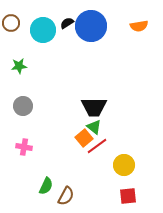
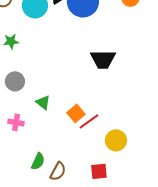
black trapezoid: (94, 107) -> (103, 59), moved
green triangle: (94, 127) -> (43, 102), moved
red square: (128, 196) -> (99, 171), moved

